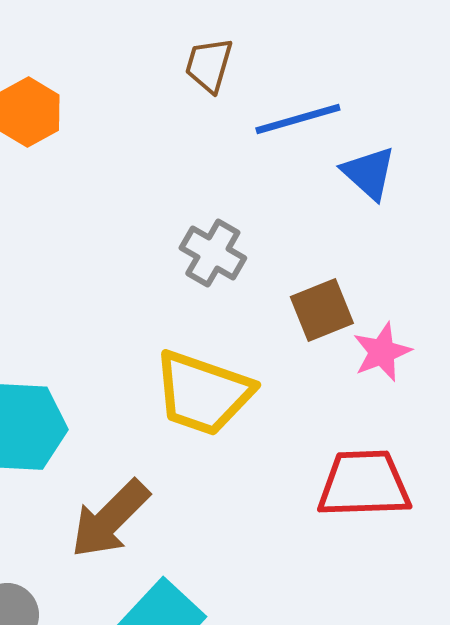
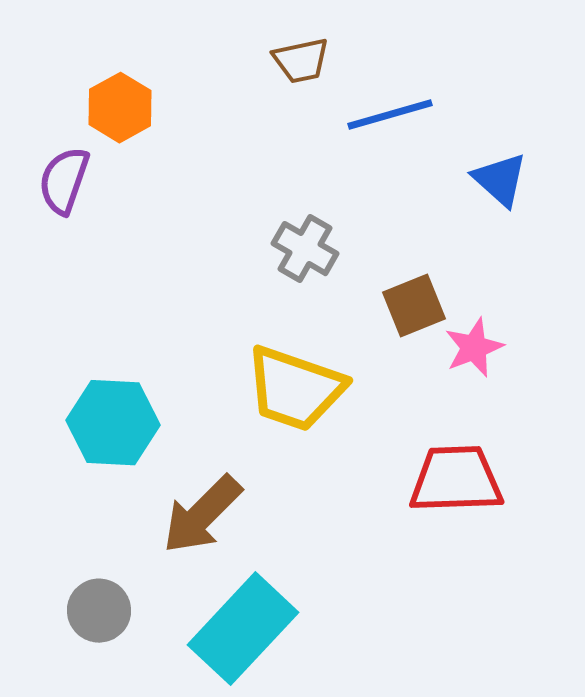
brown trapezoid: (209, 65) -> (301, 61), turned -118
blue triangle: (369, 173) -> (500, 180), moved

